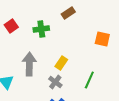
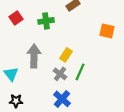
green line: (89, 80) -> (80, 72), moved

